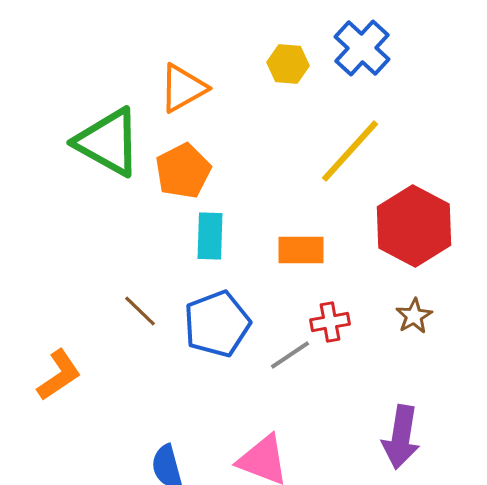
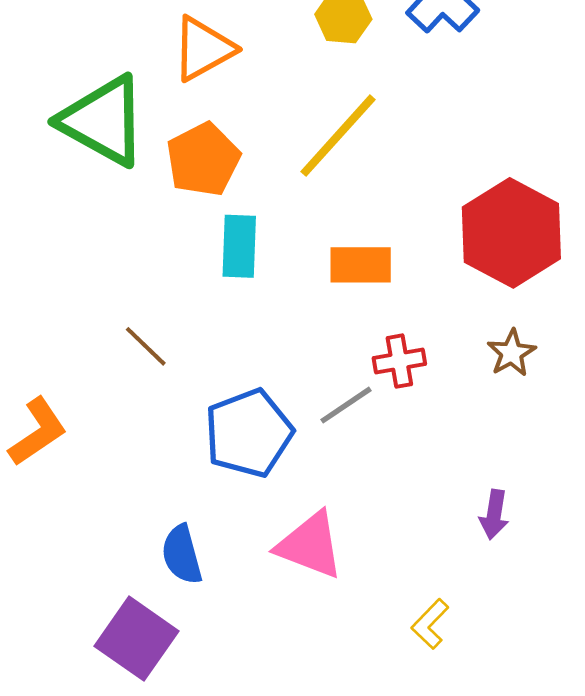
yellow line: (350, 151) -> (338, 136), moved
blue pentagon: (217, 324) -> (249, 433), moved
purple arrow: (401, 437) -> (494, 515), size x0.6

